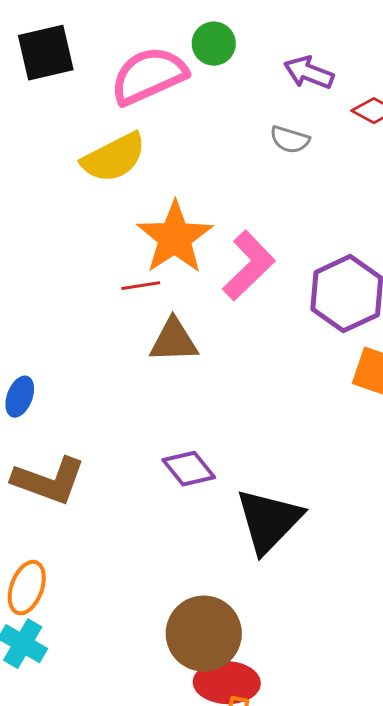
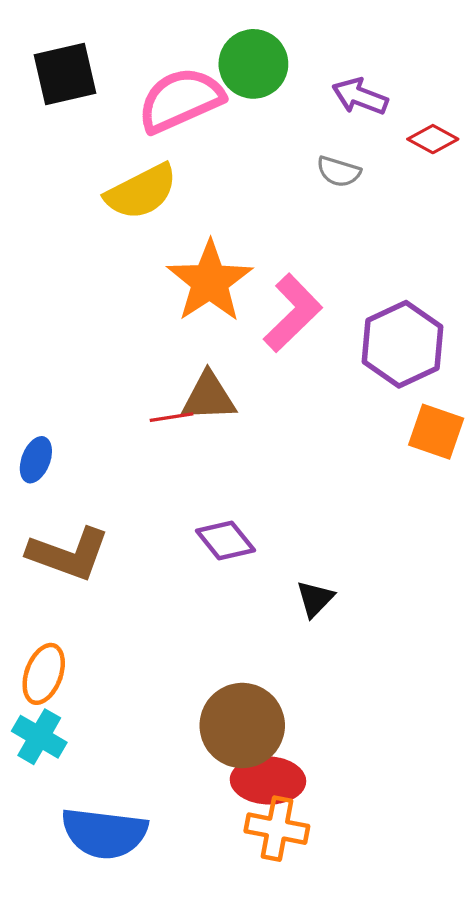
green circle: (214, 44) -> (253, 64), size x1.4
red line: (141, 286) -> (172, 417), moved
black triangle: (269, 521) -> (315, 599), size x0.5

